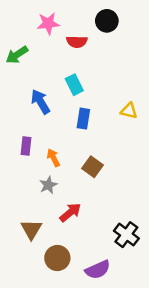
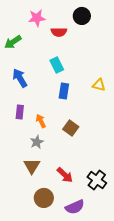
blue arrow: (40, 102) -> (20, 78), moved
red arrow: (70, 212) -> (65, 175), moved, turned 84
brown triangle: (31, 229) -> (32, 166), moved

